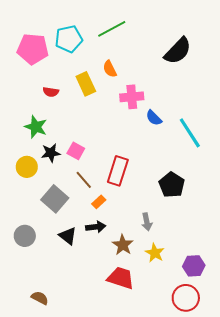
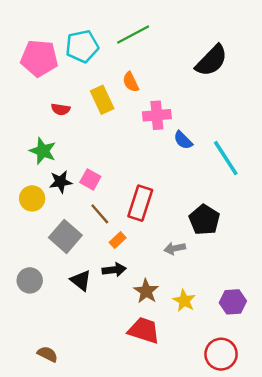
gray arrow: (147, 222) -> (175, 248), moved, turned 90
purple hexagon: (194, 266) -> (233, 302), moved

